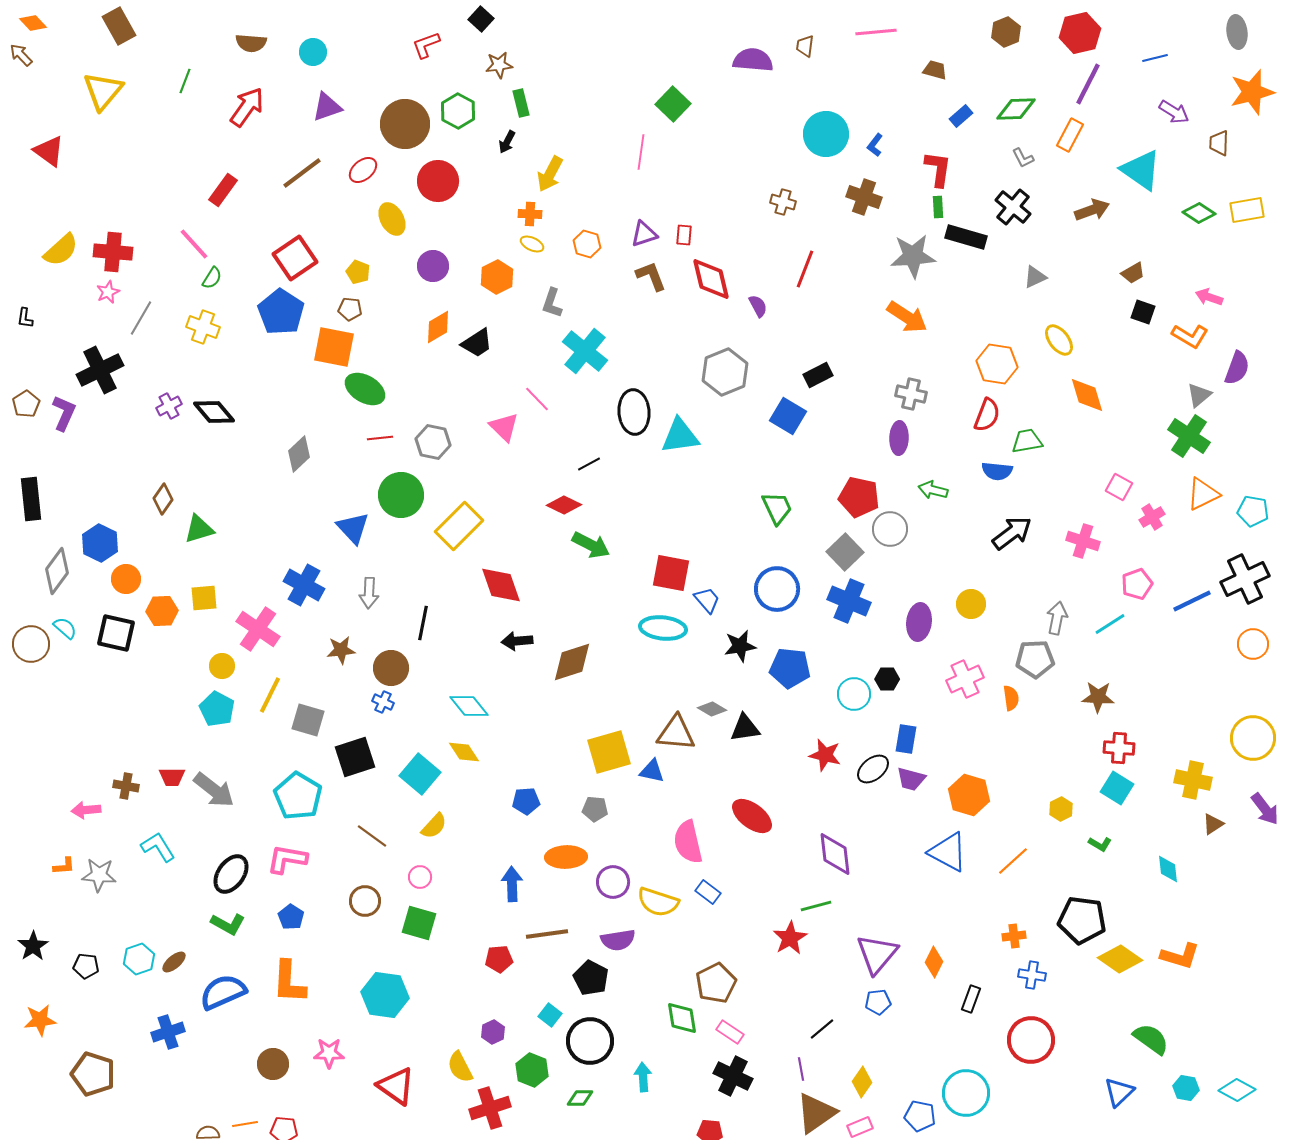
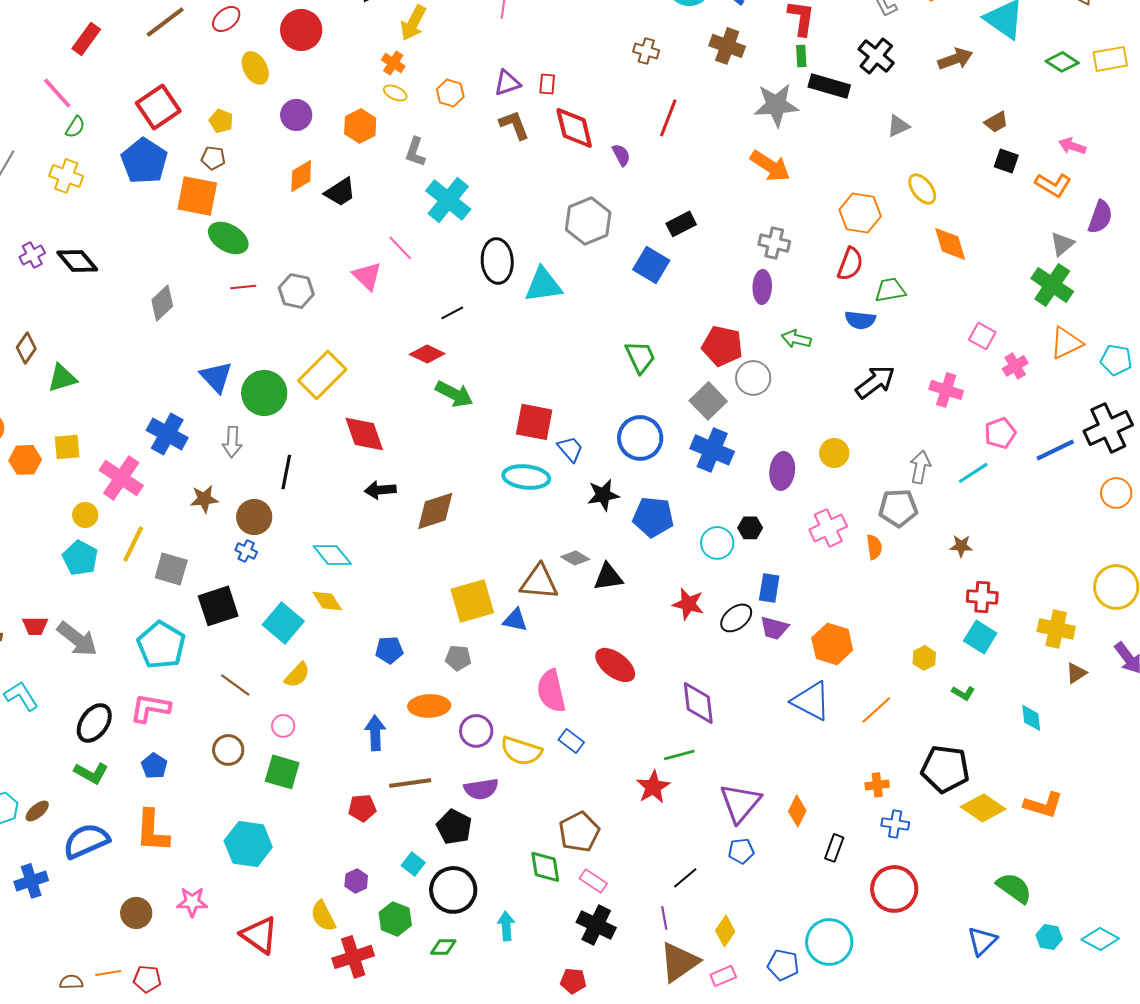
orange cross: (530, 214) -> (393, 63), turned 30
green circle: (401, 495) -> (264, 393), moved
brown star: (1098, 697) -> (961, 546), size x0.7

